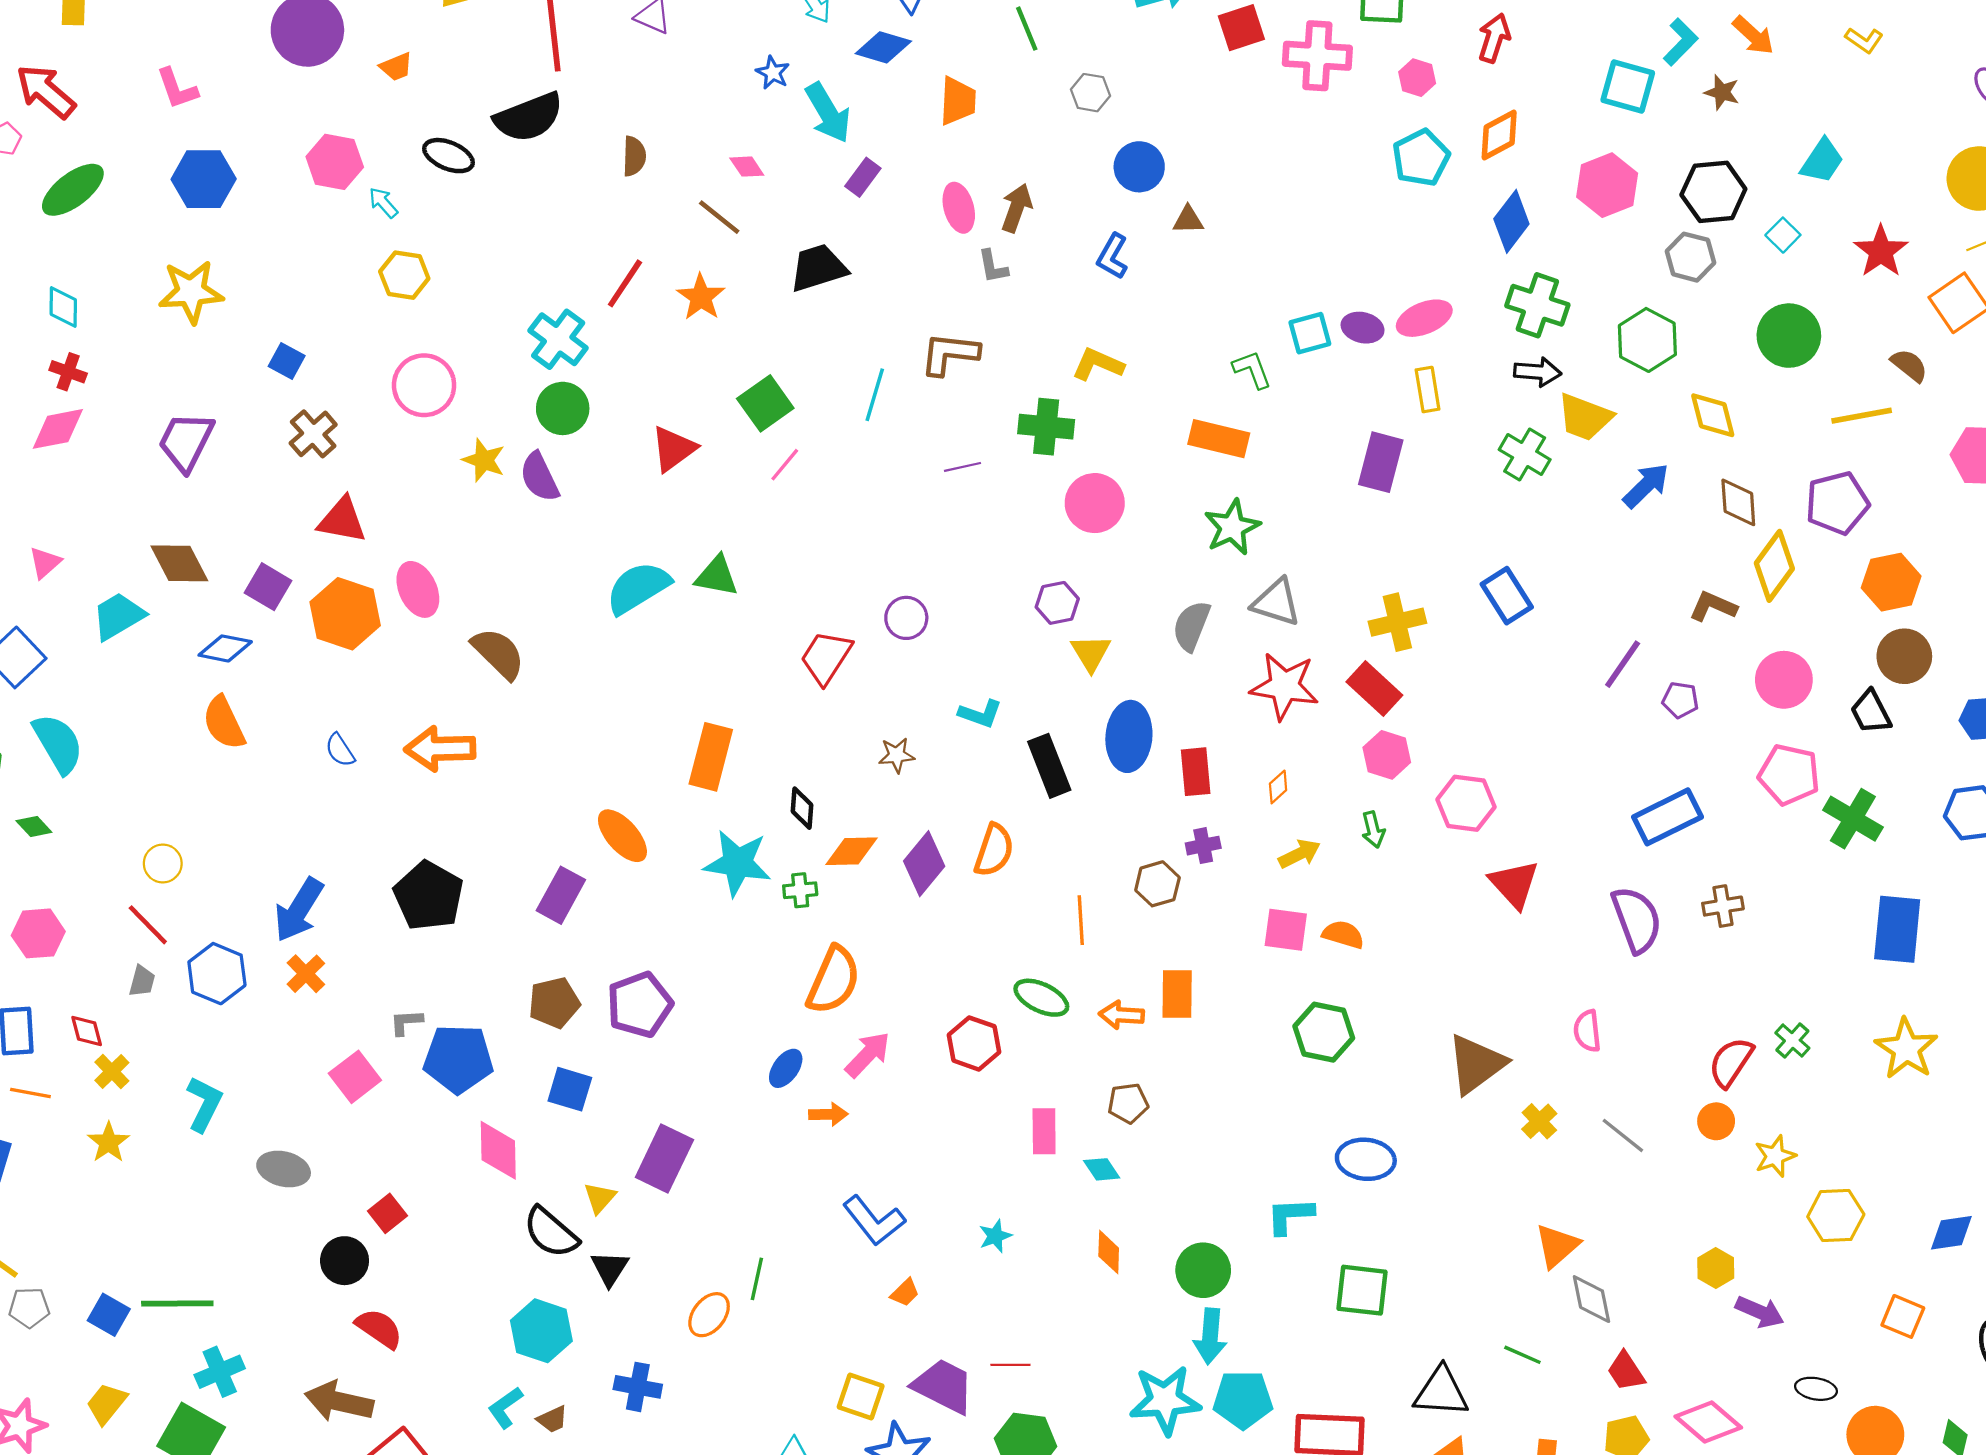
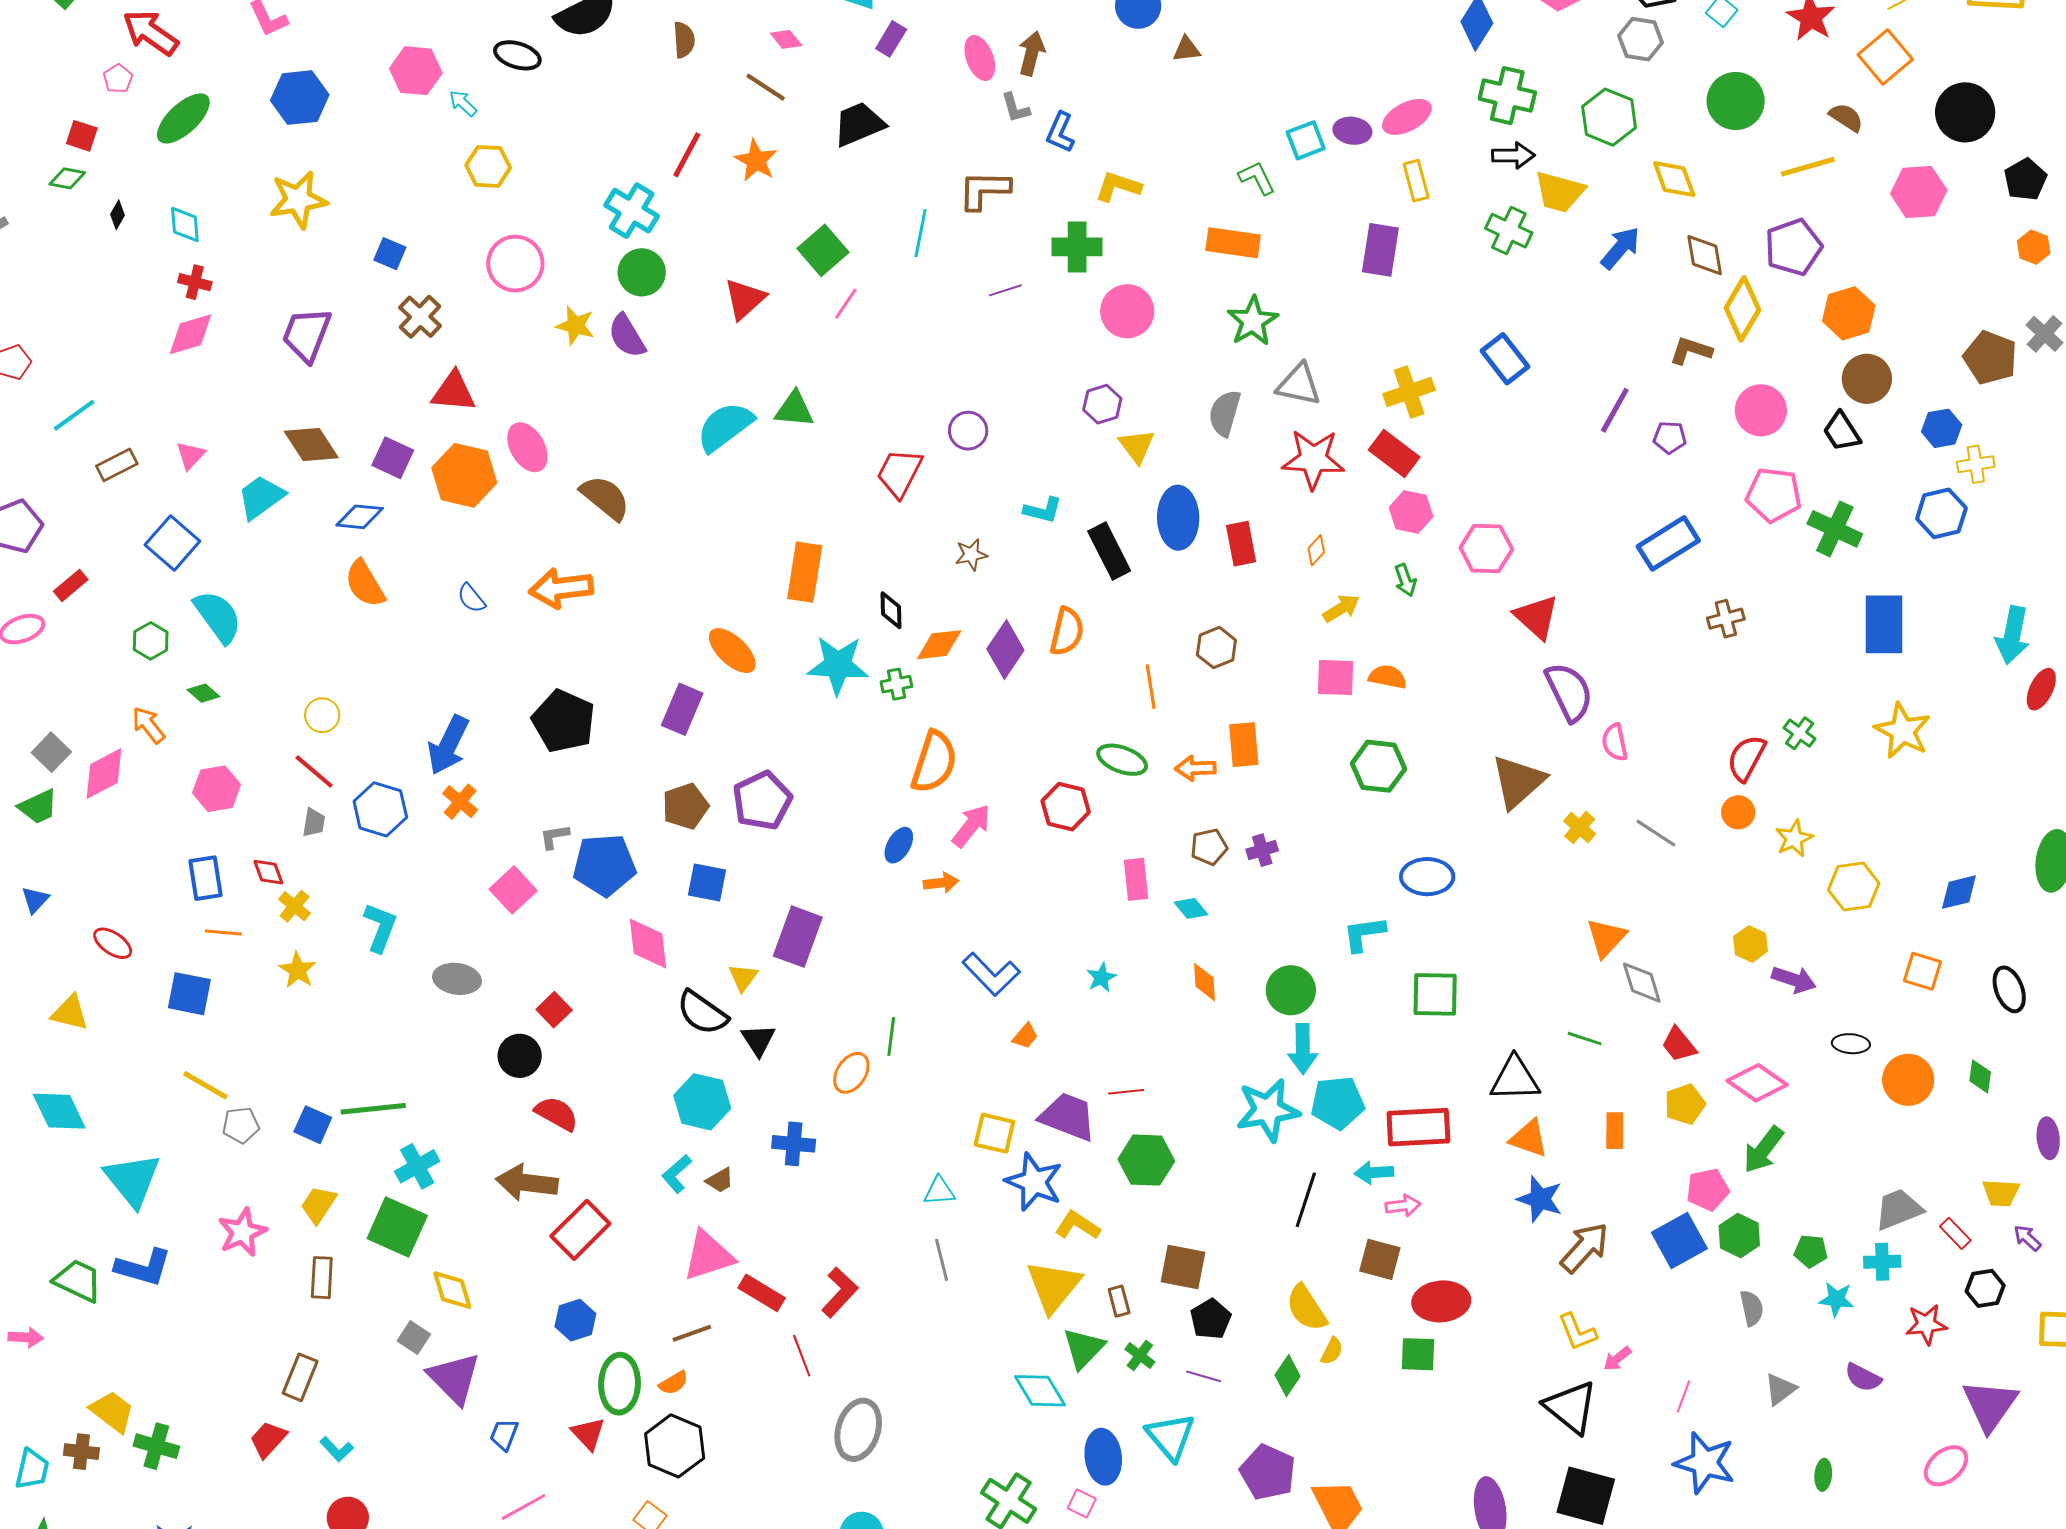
blue L-shape: (1112, 256) -> (1060, 132), moved
purple cross: (1203, 846) -> (1262, 850), moved
purple semicircle: (1637, 920) -> (1569, 692), moved

